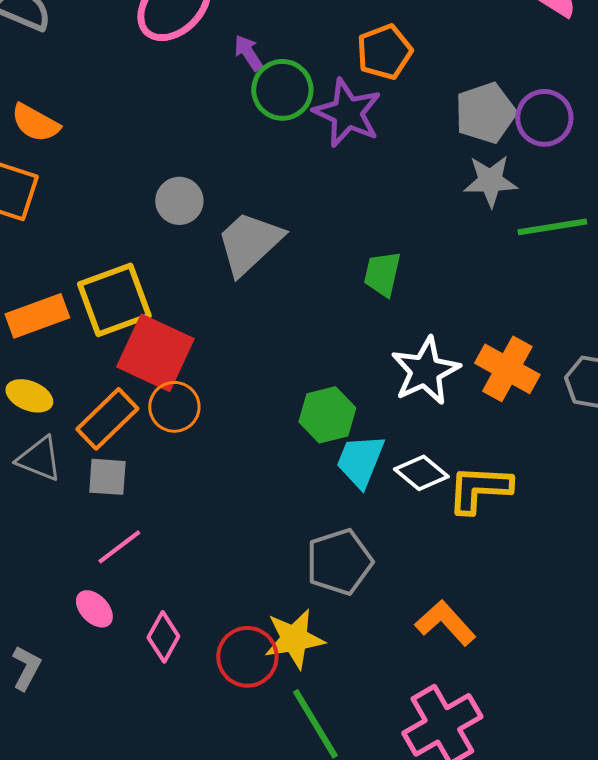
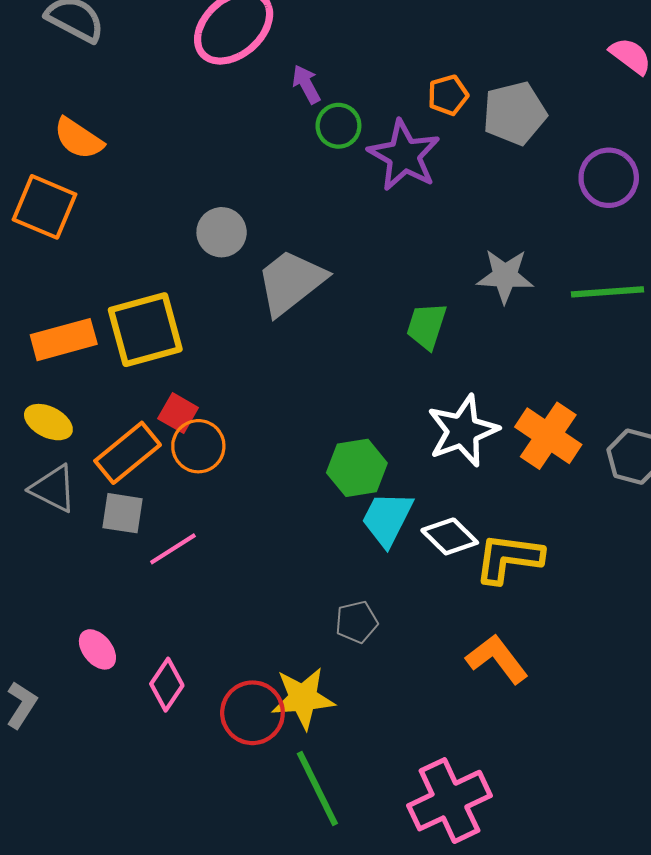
orange pentagon: (384, 52) -> (448, 95), size x0.7
green circle: (282, 90) -> (338, 126), size x0.7
gray pentagon: (485, 113) -> (515, 113), moved
gray star: (490, 181) -> (505, 276), moved
red square: (155, 353) -> (178, 413), moved, size x0.5
pink line: (119, 547) -> (173, 549), moved
gray pentagon: (339, 562) -> (357, 622), size x0.6
orange L-shape: (445, 623) -> (497, 659), moved

